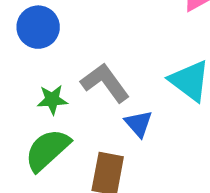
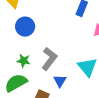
gray L-shape: (105, 83) -> (49, 59), turned 60

